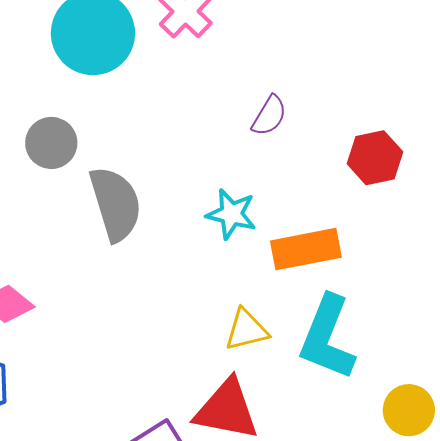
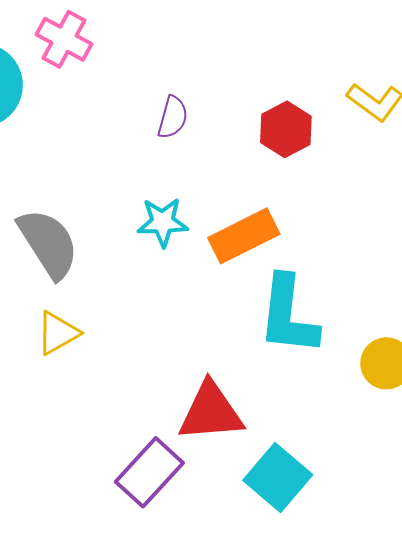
yellow triangle: (246, 330) -> (58, 333), moved

